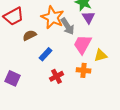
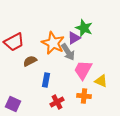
purple triangle: (88, 17) -> (74, 38), moved, turned 32
blue rectangle: (46, 54) -> (46, 80), turned -32
yellow triangle: (100, 55) -> (101, 81), turned 40

